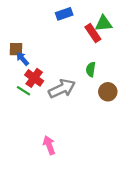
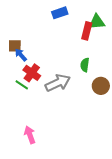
red rectangle: (93, 33) -> (87, 31), turned 48
pink arrow: (49, 145) -> (30, 135), moved

